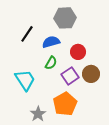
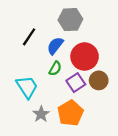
blue semicircle: (51, 42) -> (55, 46), turned -36
red circle: (78, 52) -> (85, 57), size x1.6
gray star: (38, 114) -> (41, 114), moved

